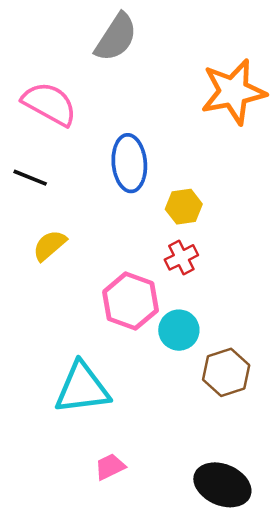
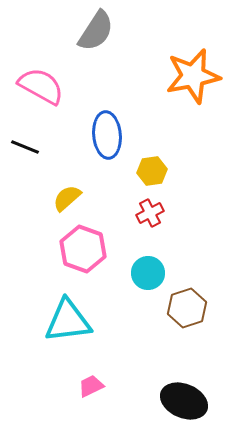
yellow semicircle: (49, 245) -> (67, 198), moved
pink hexagon: (131, 301) -> (83, 249), moved

